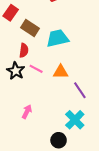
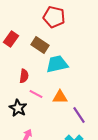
brown rectangle: (30, 28) -> (40, 45), moved
black star: (16, 71) -> (18, 108), moved

